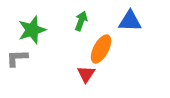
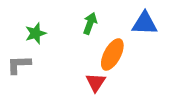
green star: (32, 30) -> (36, 33), size x0.7

